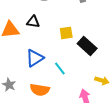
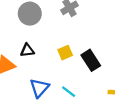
black rectangle: (87, 46) -> (91, 60), turned 30

